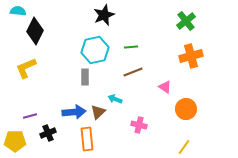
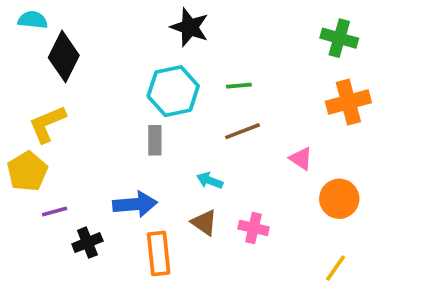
black star: (104, 15) -> (190, 27), turned -30
green cross: (186, 21) -> (339, 38), turned -36
brown triangle: (98, 112) -> (204, 222), moved, turned -42
yellow pentagon: (15, 141) -> (27, 171), moved, turned -30

